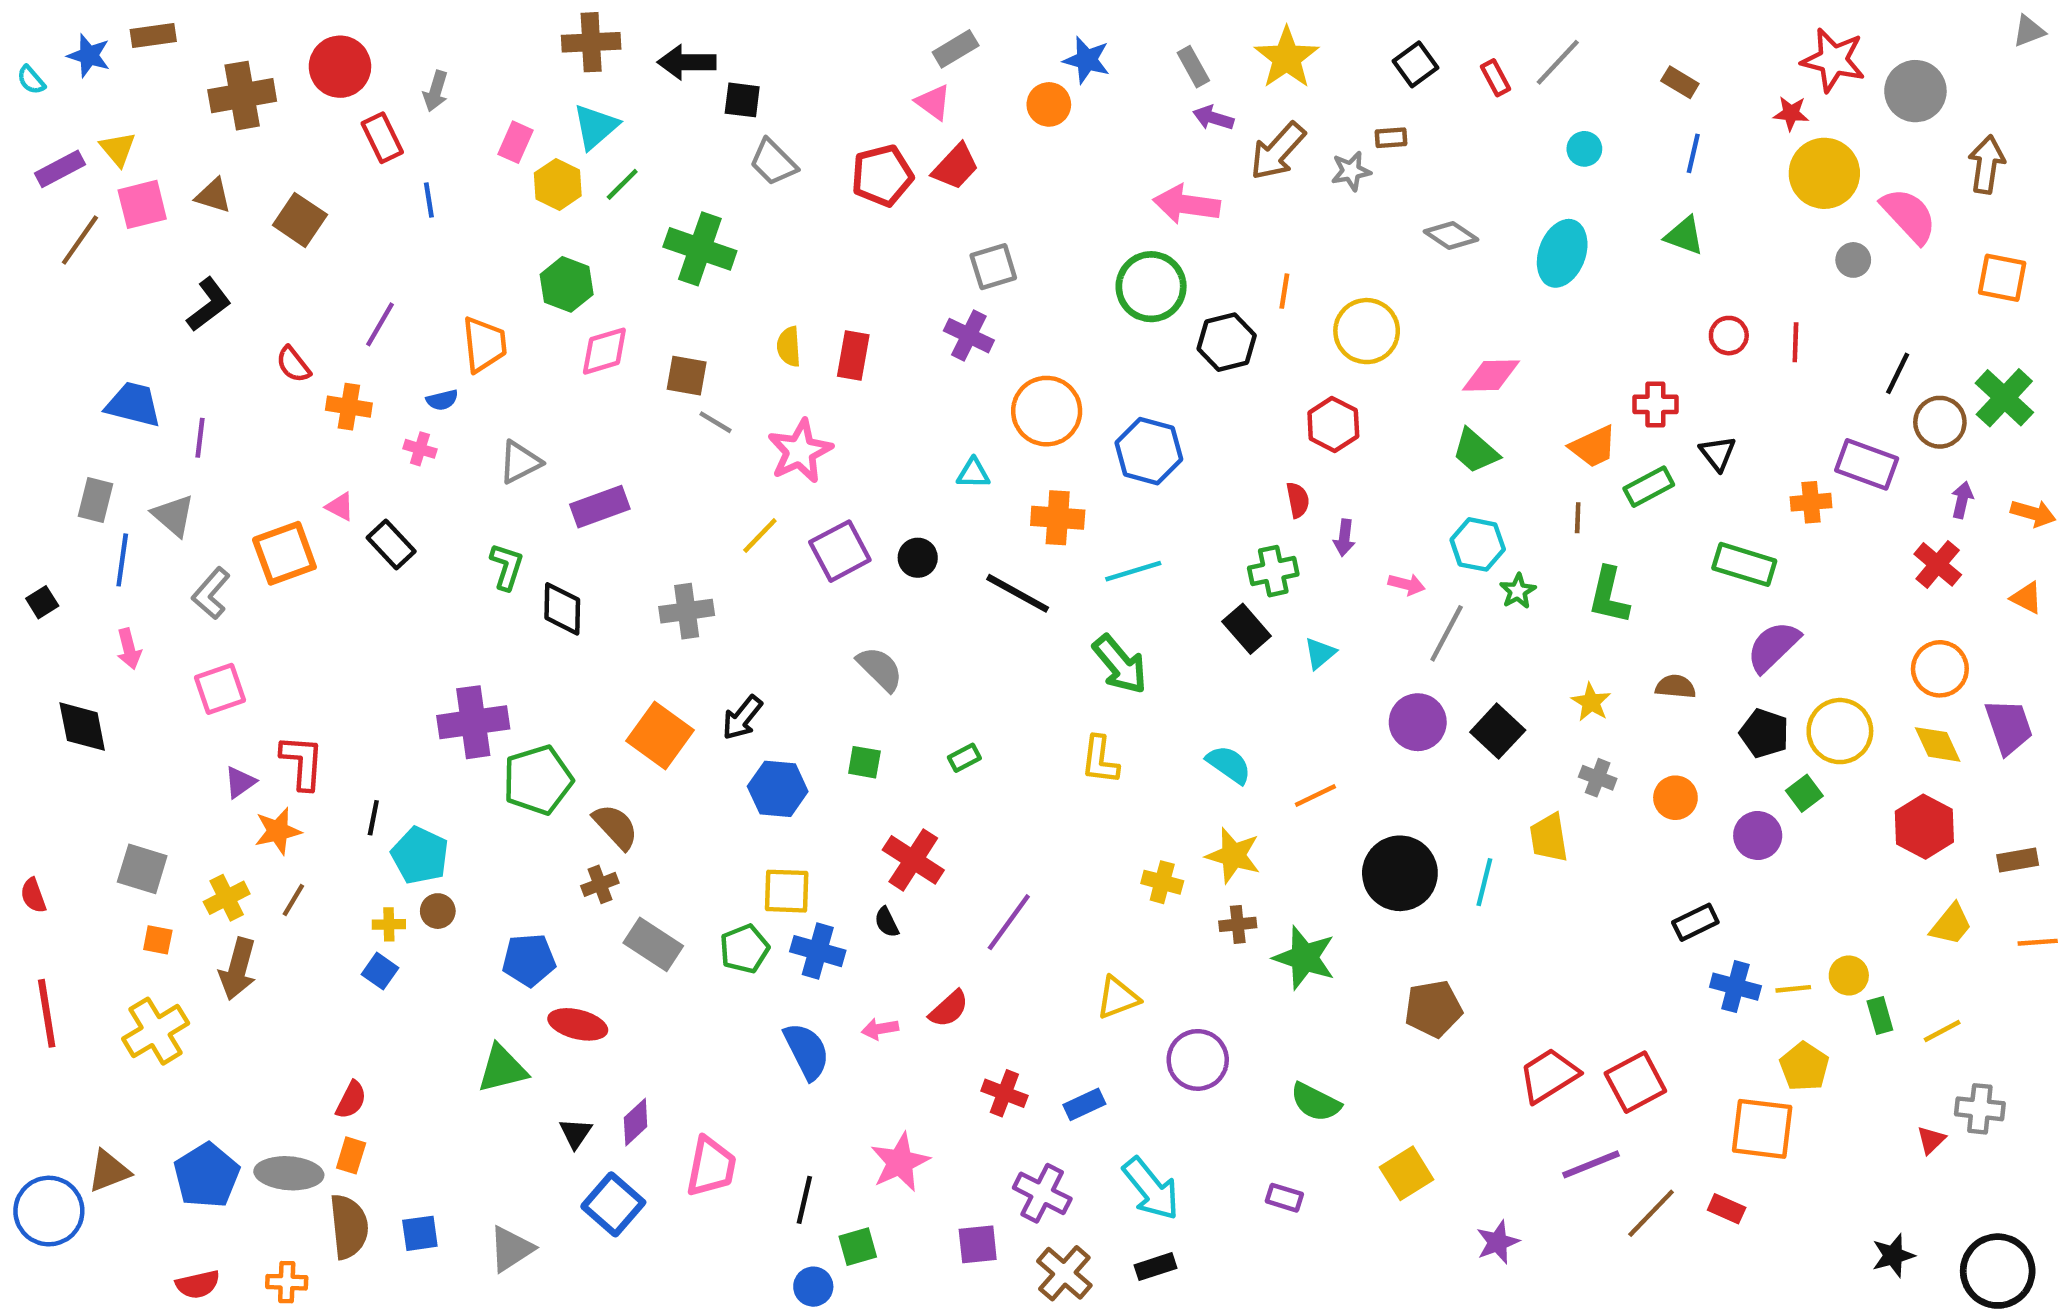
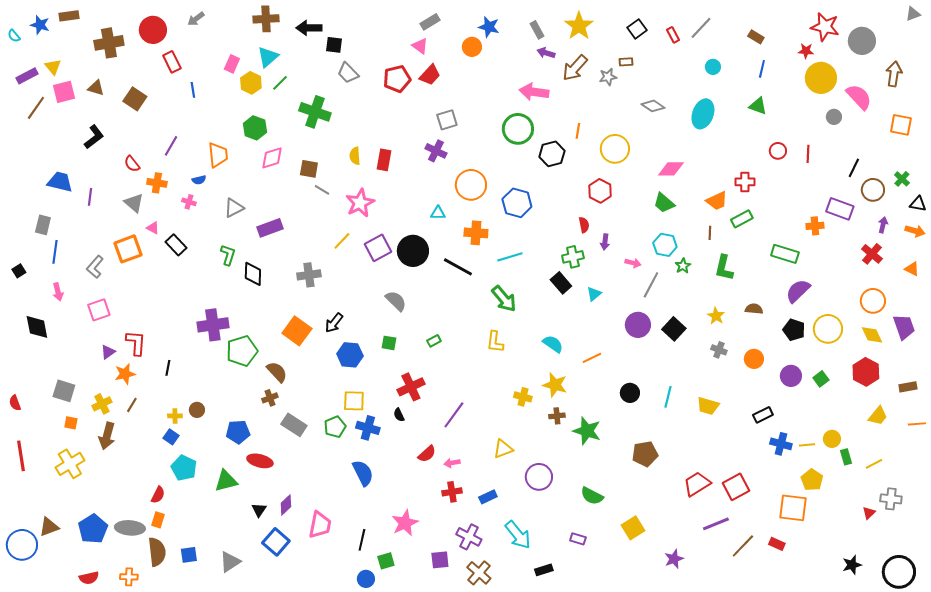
gray arrow: (436, 91) -> (196, 19), moved, turned 36
green cross: (2004, 398) -> (902, 179), size x0.6
black triangle: (1718, 453) -> (918, 204), moved, turned -42
gray triangle: (173, 516) -> (134, 203), moved
black circle: (918, 558) -> (413, 251), size x1.8
green square: (1804, 793) -> (821, 379), moved
yellow trapezoid: (1549, 838) -> (708, 406), moved, turned -65
cyan pentagon: (420, 856) -> (184, 468), moved
red cross: (913, 860) -> (411, 387), turned 32
black circle: (1400, 873) -> (630, 393), size x0.6
pink arrow: (880, 1029) -> (452, 463), moved
red cross: (1004, 1093) -> (452, 492), turned -30
black rectangle: (1155, 1267) -> (544, 570), moved

